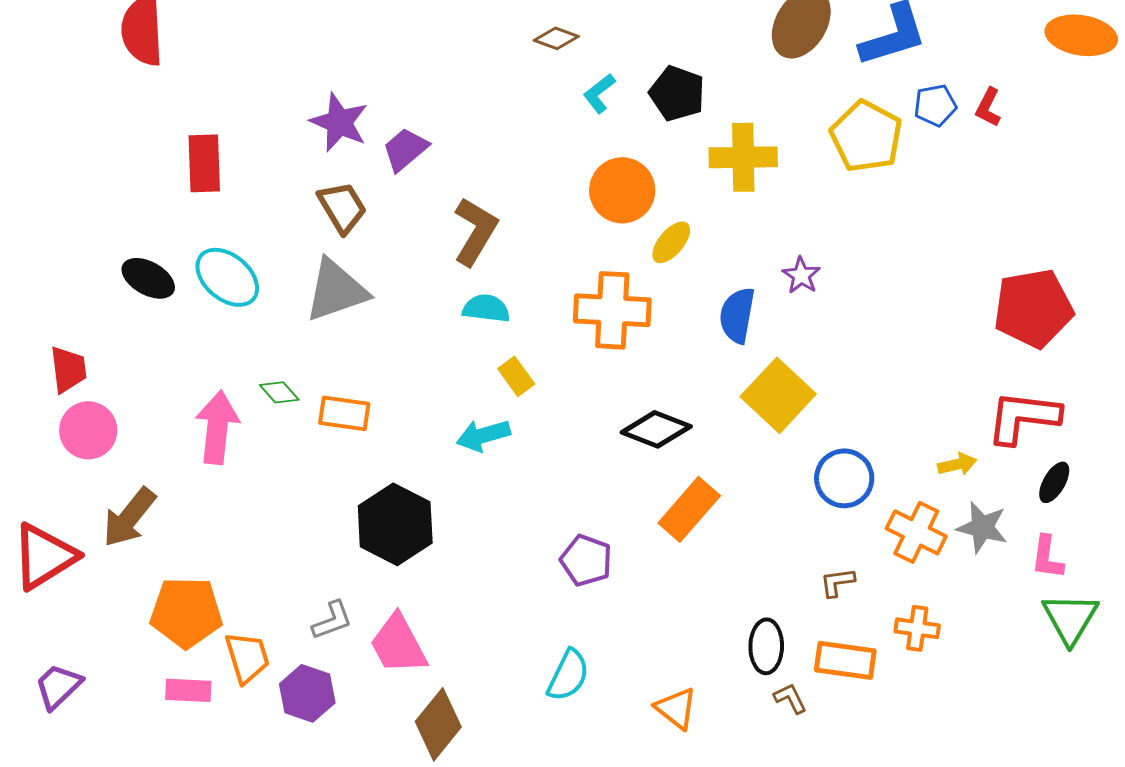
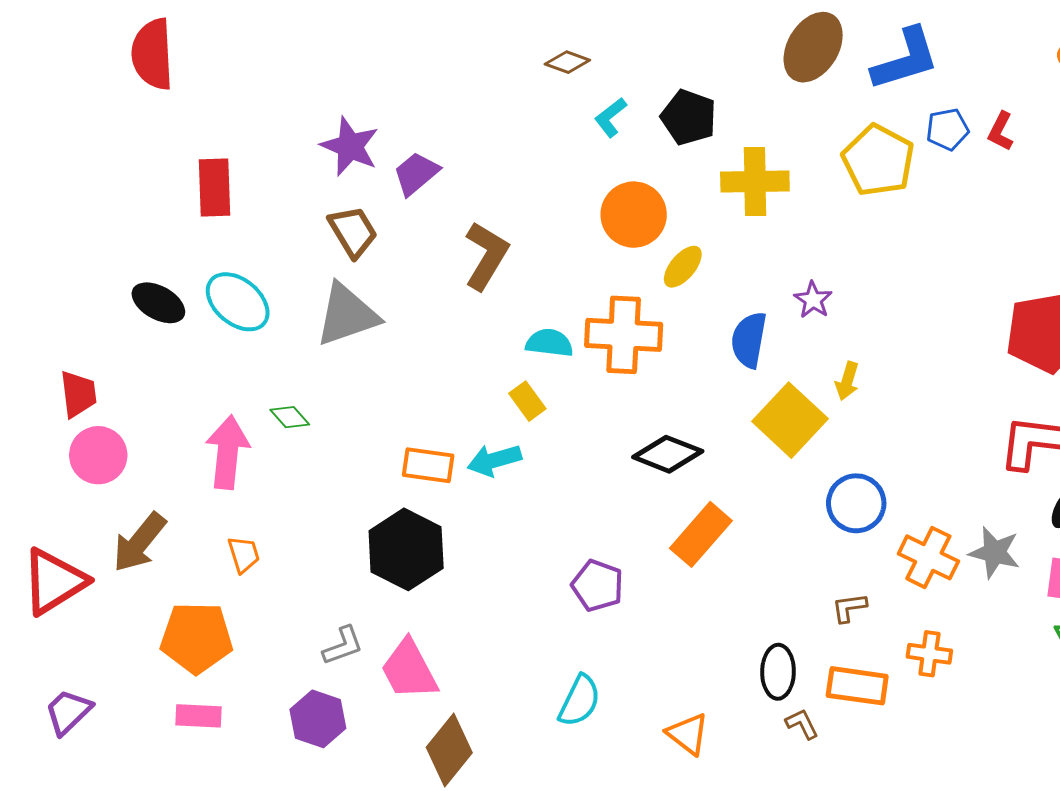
cyan semicircle: (486, 308) -> (549, 343), moved
orange rectangle: (344, 413) -> (428, 465), moved
yellow arrow: (957, 464) -> (847, 381), moved, turned 120
orange trapezoid: (247, 657) -> (244, 554), moved, size x0.7

